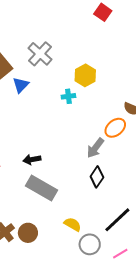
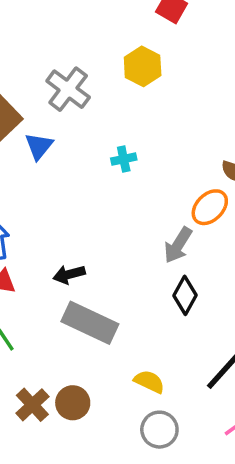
yellow hexagon: (85, 75) -> (143, 66), moved
gray circle: (90, 244) -> (159, 430), moved

